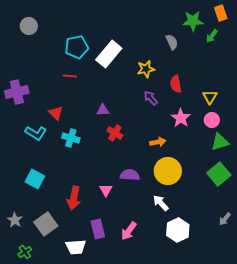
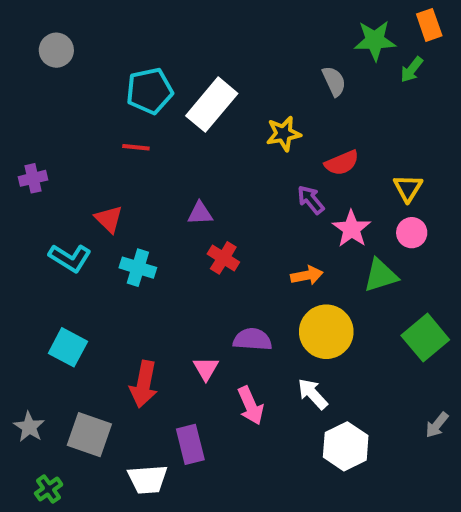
red semicircle: (176, 84) -> (342, 163), turned -102
purple cross: (17, 92) -> (33, 178), size x0.6
purple arrow: (151, 98) -> (311, 200), moved
green triangle: (220, 142) -> (381, 275), moved
gray square: (46, 224) -> (89, 435), turned -35
pink arrow: (129, 231) -> (251, 406), moved, turned -60

